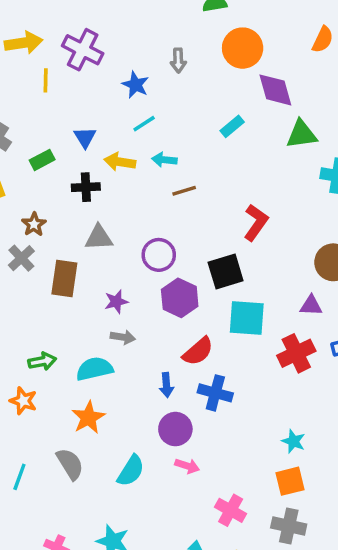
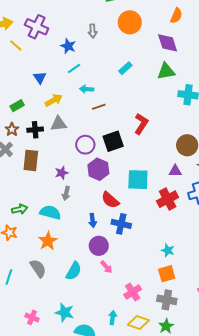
yellow line: (46, 80) -> (16, 45), turned -48
purple diamond: (275, 90) -> (168, 43), moved
green rectangle: (42, 160) -> (17, 106), moved
yellow arrow: (120, 162) -> (54, 100), moved, turned 144
black cross: (86, 187) -> (35, 130), moved
gray triangle: (99, 238) -> (59, 124), moved
black square: (226, 272) -> (113, 141), moved
gray arrow: (123, 337) -> (66, 193), turned 96
red semicircle: (198, 351) -> (110, 200), turned 84
cyan semicircle: (94, 369) -> (50, 212), turned 30
pink arrow: (187, 466) -> (106, 267), turned 32
pink cross: (231, 510) -> (133, 292), turned 30

